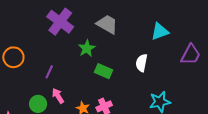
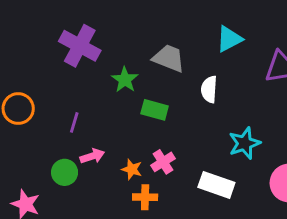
gray trapezoid: (107, 24) -> (169, 58), moved
pink arrow: (58, 96) -> (92, 156), turned 112

